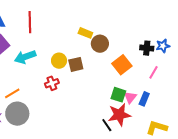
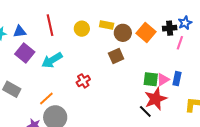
yellow circle: (59, 61) -> (82, 29), moved
brown square: (76, 64) -> (116, 56), moved
orange square: (122, 65) -> (146, 33), moved
pink line: (154, 72) -> (180, 43), moved
pink triangle: (130, 97) -> (163, 80), turned 32

